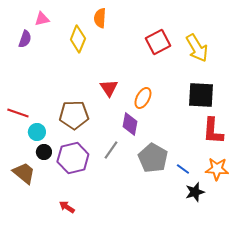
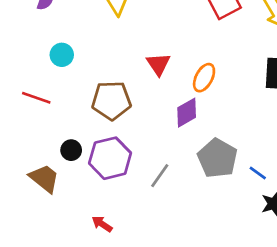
purple diamond: (130, 124) -> (187, 113), turned 50
cyan circle: (37, 132) -> (62, 55), moved
gray line: (111, 150) -> (160, 176), moved

